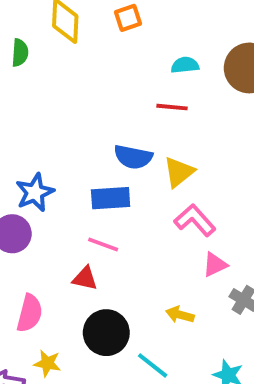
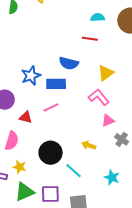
yellow triangle: (179, 172) -> (106, 73), moved
blue star: (35, 192) -> (31, 76), moved
pink line: (103, 244) -> (51, 107), turned -49
red triangle: (85, 278) -> (26, 117), moved

